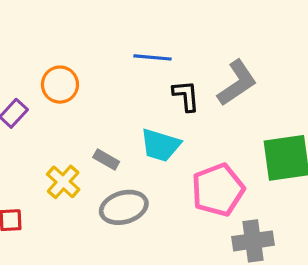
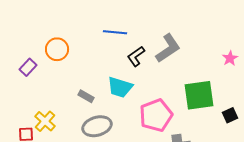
black L-shape: (186, 96) -> (136, 56), turned -120
yellow cross: (63, 182) -> (45, 121), moved

